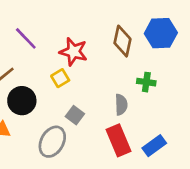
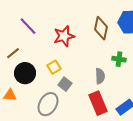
red star: (73, 52) -> (64, 36), turned -30
yellow square: (60, 78) -> (54, 67), moved

